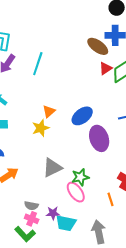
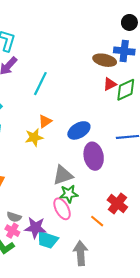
brown ellipse: (98, 46) -> (105, 60), turned -30
cyan line: (38, 64) -> (40, 84), moved
gray triangle: (52, 168) -> (63, 175), moved
orange line: (110, 199) -> (97, 221), turned -40
purple star: (53, 213) -> (35, 228), size x1.5

